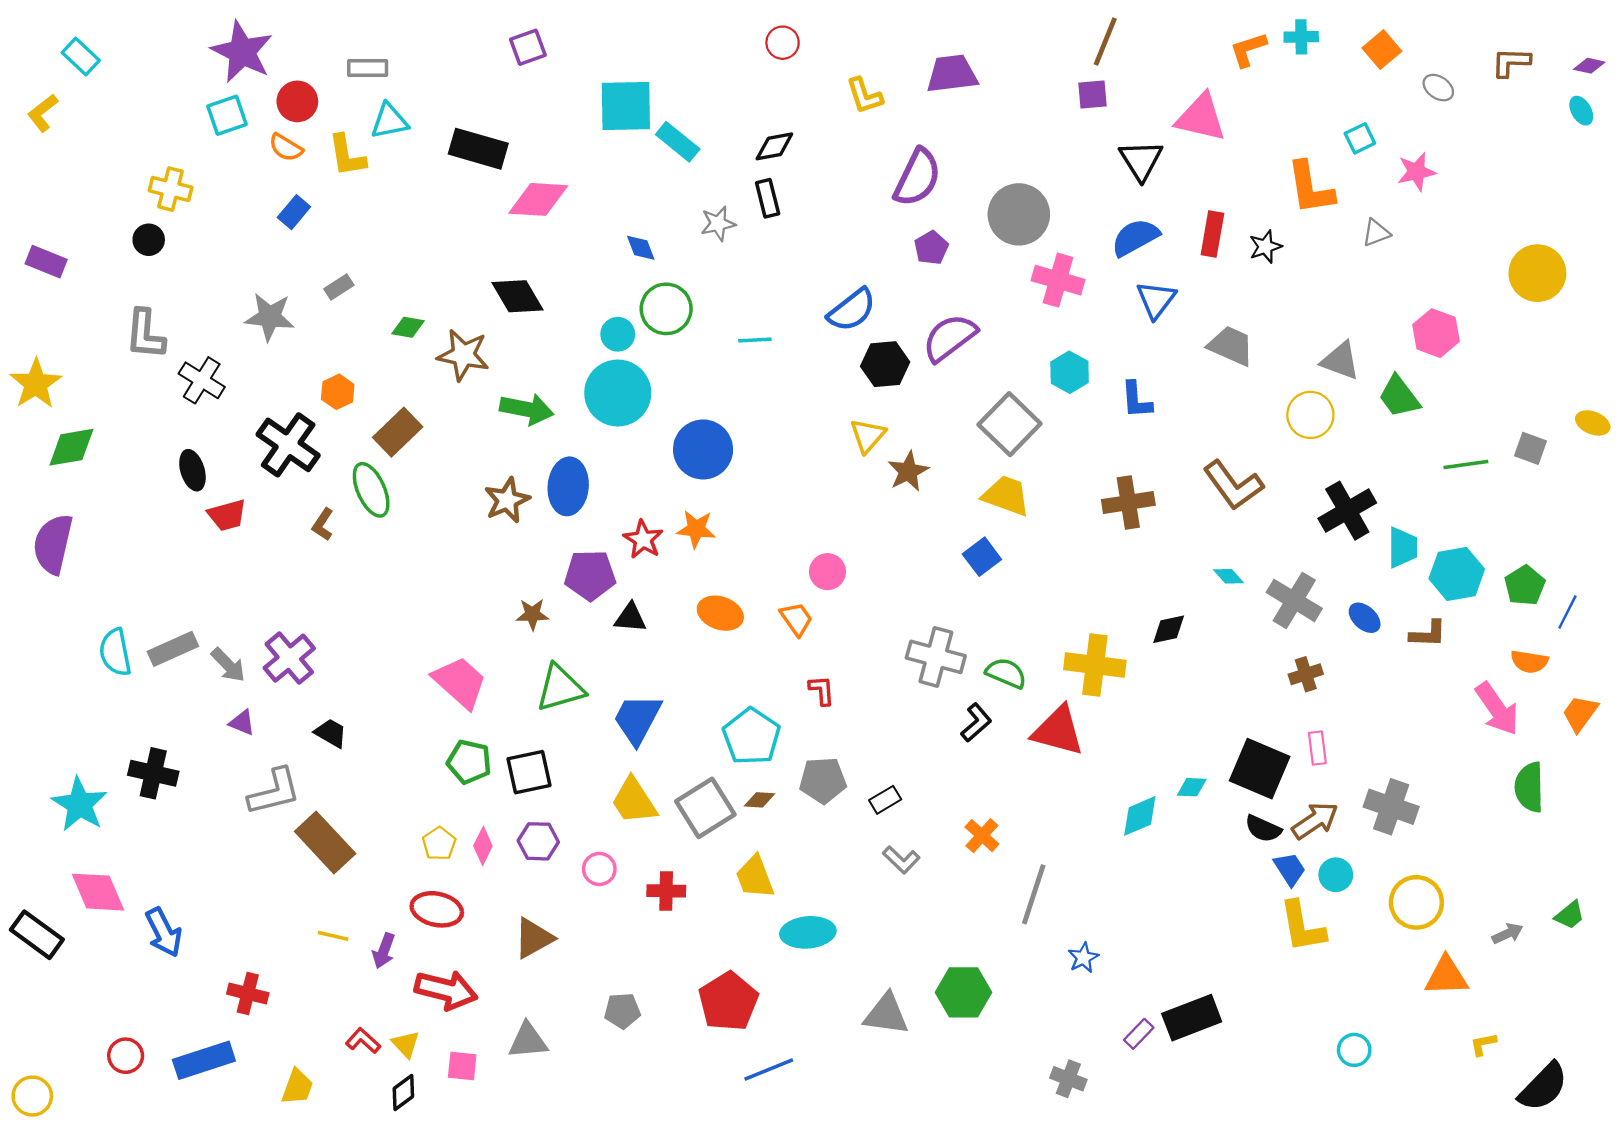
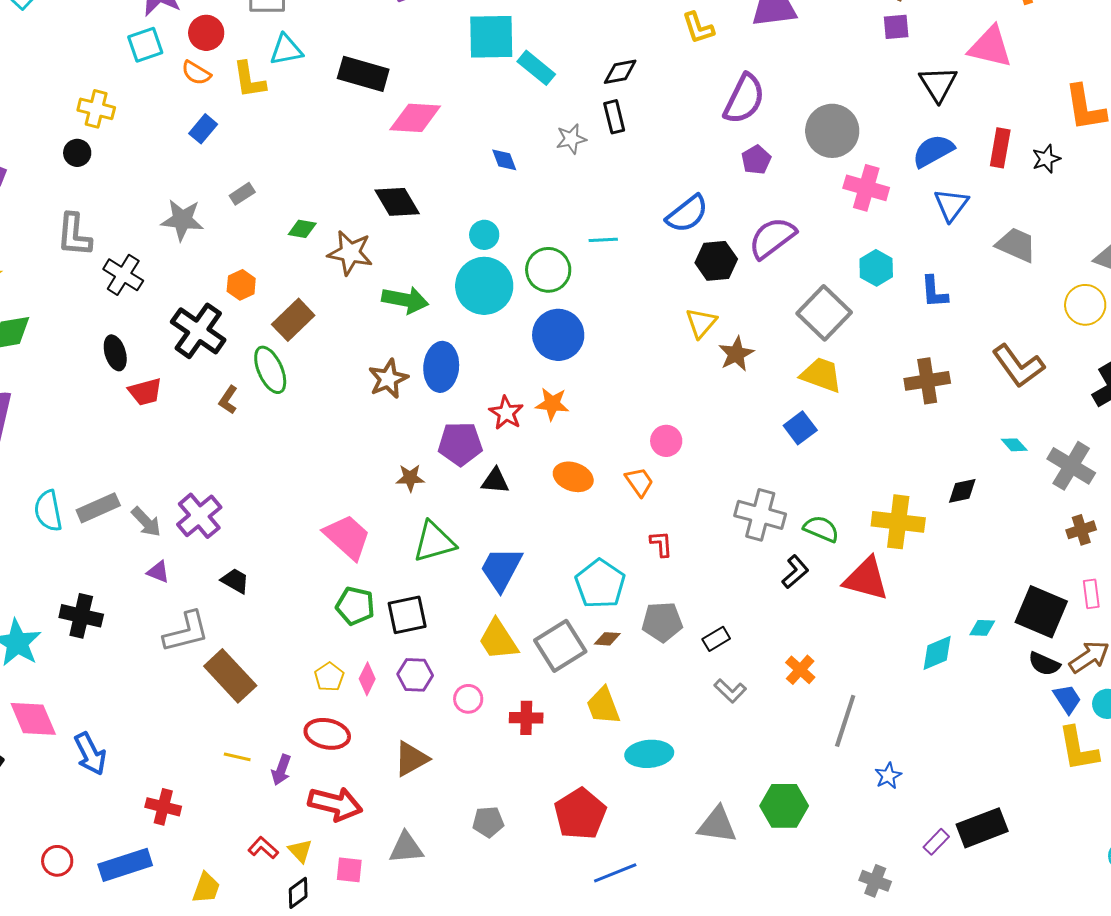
green circle: (666, 309) -> (548, 270), moved

